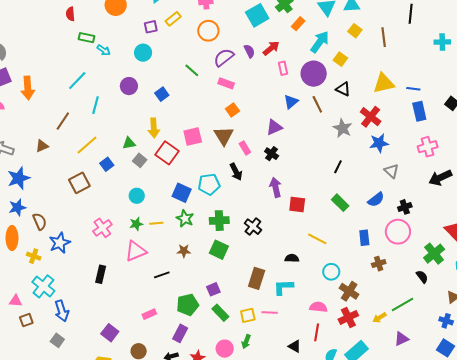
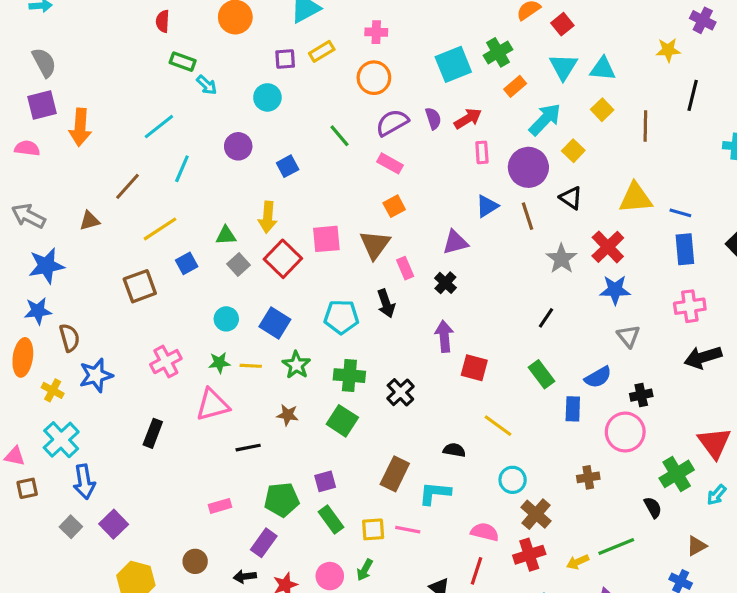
blue square: (182, 193) -> (275, 323), moved
blue rectangle: (364, 238) -> (573, 409), moved
purple square: (110, 333) -> (114, 524), moved

